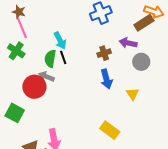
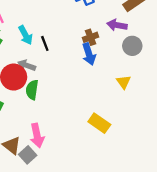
cyan arrow: (60, 40) -> (26, 35), moved
green semicircle: (50, 59) -> (32, 90), moved
blue arrow: (106, 79) -> (89, 54), moved

